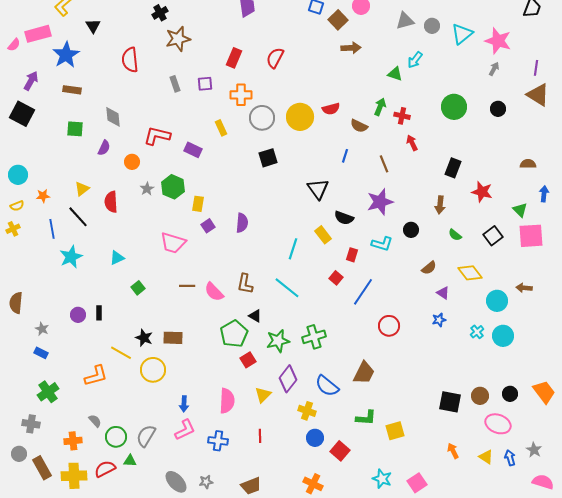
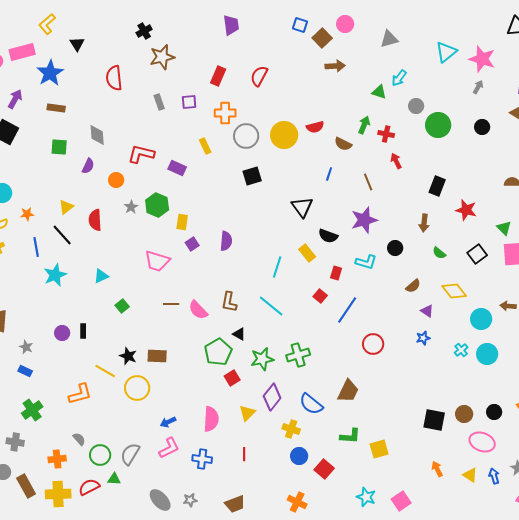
gray circle: (432, 26) -> (416, 106), moved
blue arrow: (184, 404) -> (168, 422), turned 63

